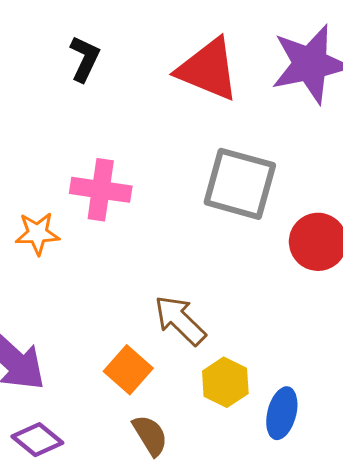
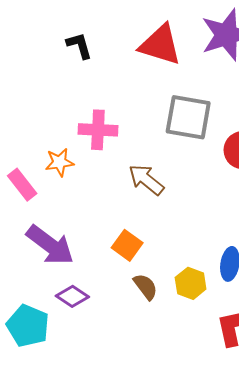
black L-shape: (85, 59) -> (79, 46), turned -36
brown arrow: (180, 320) -> (146, 180), moved
yellow hexagon: (225, 382) -> (191, 283), moved

